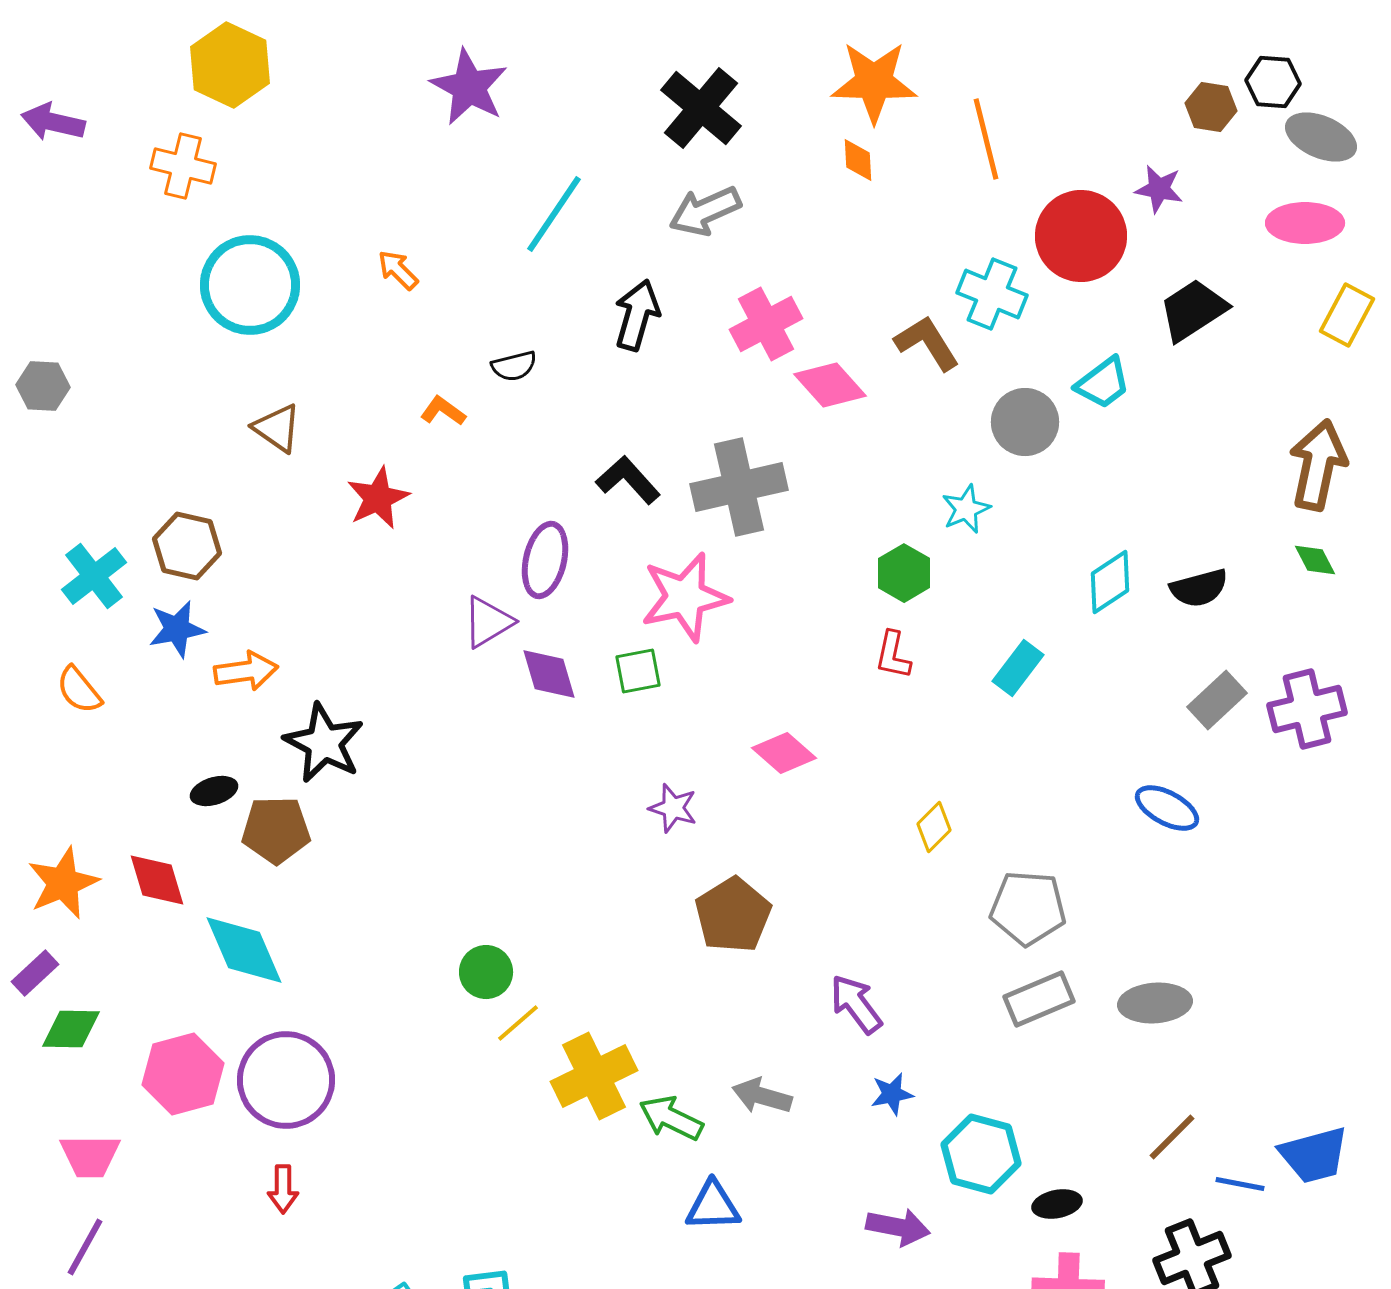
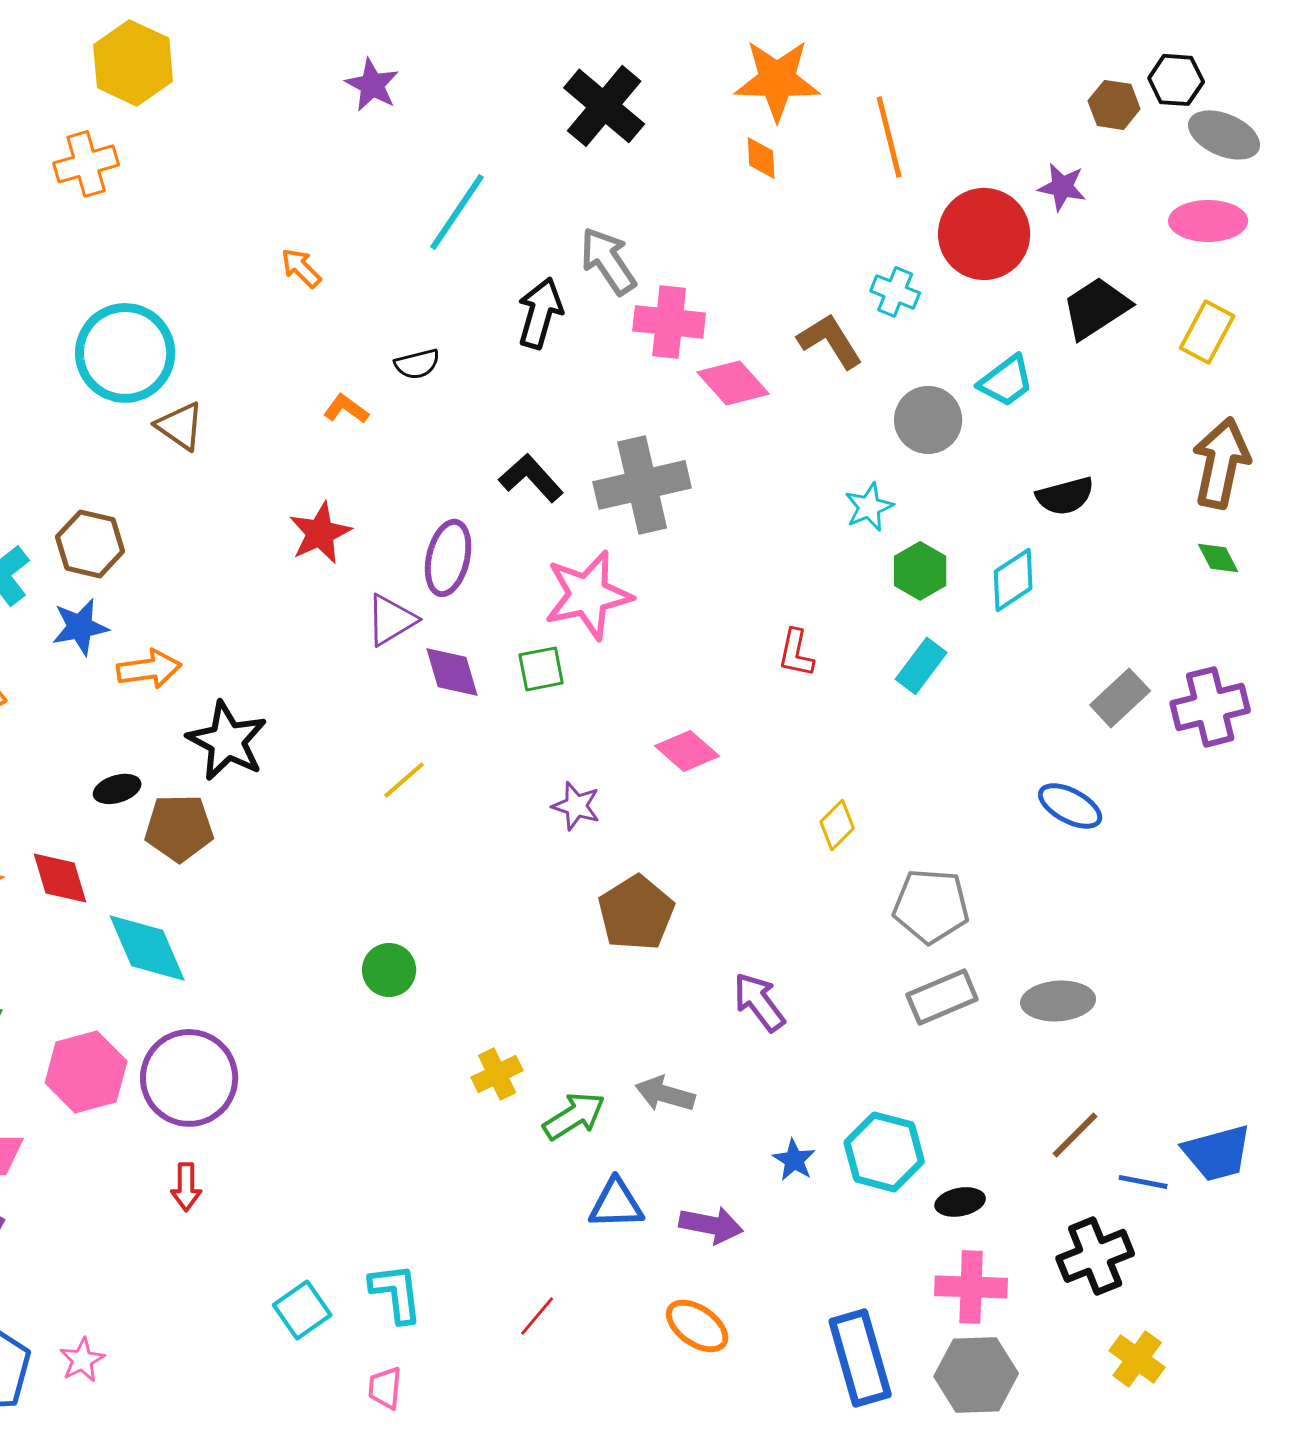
purple star: (469, 87) -> (372, 85), size x0.7
orange cross: (183, 166) -> (86, 164), turned -30
gray arrow: (705, 211) -> (608, 261), moved, turned 80
cyan circle: (250, 285) -> (125, 353), moved
cyan cross: (992, 294) -> (895, 292), size x0.7
yellow rectangle: (1347, 315) -> (1207, 332), moved
pink cross: (766, 324) -> (669, 322), turned 34
red star: (378, 498) -> (320, 533), moved
green hexagon: (904, 573) -> (920, 571), moved
black semicircle: (1199, 588) -> (1065, 496), moved
yellow line: (518, 1023) -> (404, 780), moved
yellow cross: (594, 1076) -> (497, 1074), size x0.6
blue star: (892, 1094) -> (794, 1160), moved, turned -30
green arrow: (671, 1118) -> (574, 1116), turned 122
purple arrow: (898, 1227) -> (711, 1225), moved

